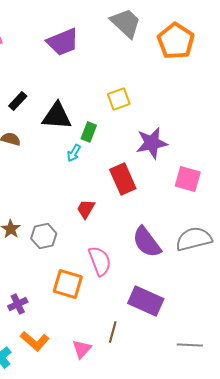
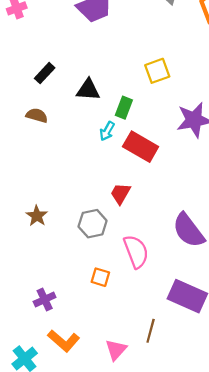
black triangle: (57, 116) -> (88, 90), size x0.7
red rectangle: (123, 179) -> (141, 147), moved, turned -36
gray hexagon: (44, 236) -> (93, 224), moved
orange square: (68, 284) -> (100, 277), size x0.6

